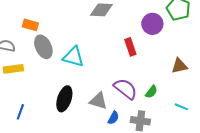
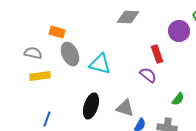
purple semicircle: (125, 89) -> (148, 75), moved, size x0.7

